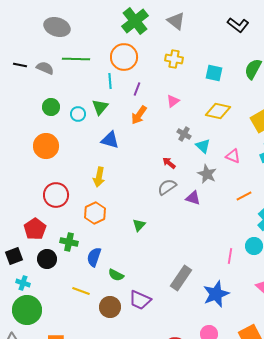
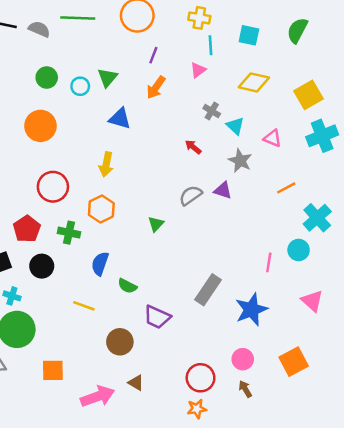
cyan line: (110, 81) -> (210, 45), moved
gray semicircle: (167, 187) -> (191, 195), moved
green cross: (69, 242) -> (69, 233), moved
brown circle: (110, 307) -> (120, 342), moved

